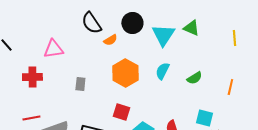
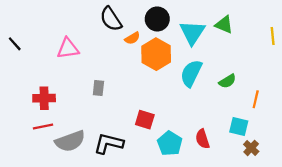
cyan semicircle: (162, 71) -> (191, 73), size x1.4
orange hexagon: (125, 73) -> (156, 54), moved
red cross: (32, 77) -> (44, 98), moved
orange line: (230, 87) -> (256, 99), moved

